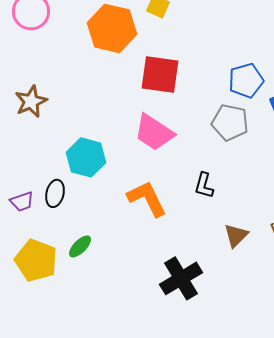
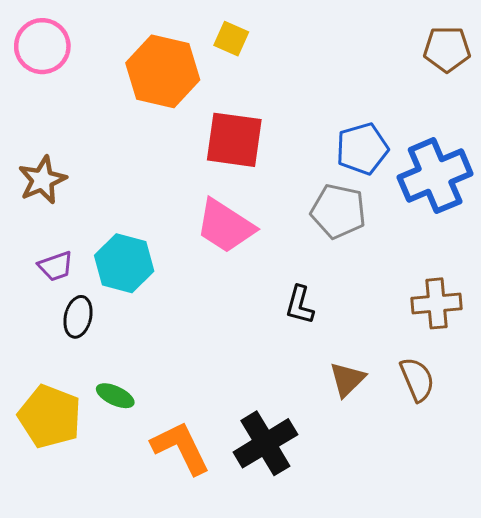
orange L-shape: (147, 198) -> (181, 448), moved
purple trapezoid: (22, 201) -> (56, 266), moved
green ellipse: (80, 246) -> (115, 396), turned 70

